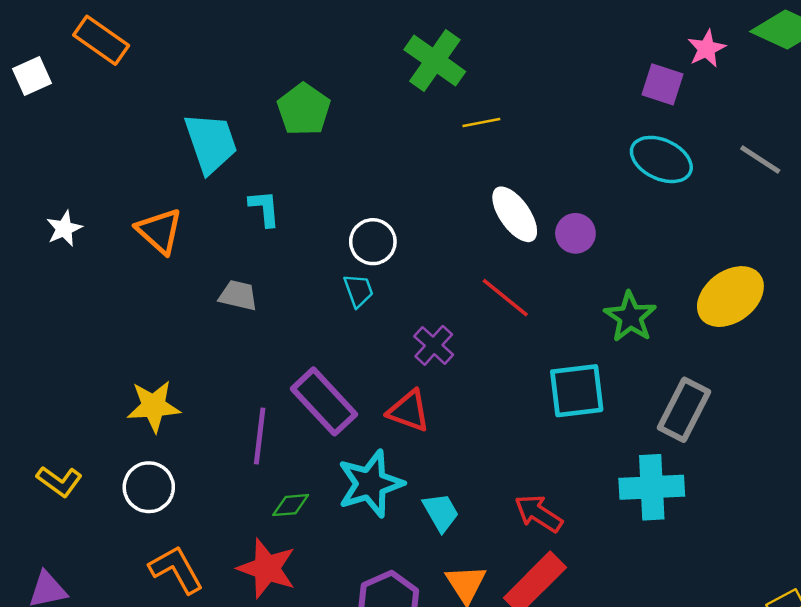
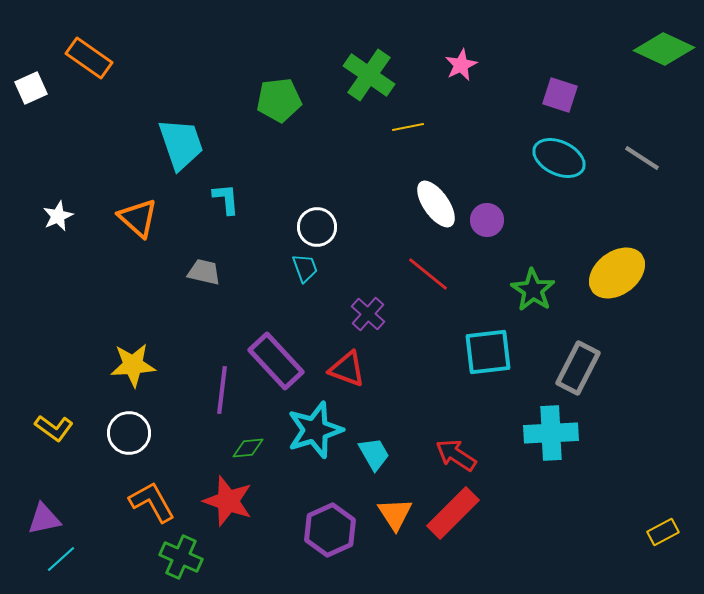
pink star: (707, 49) -> (461, 65), moved
green pentagon: (304, 109) -> (279, 100), moved, turned 30

